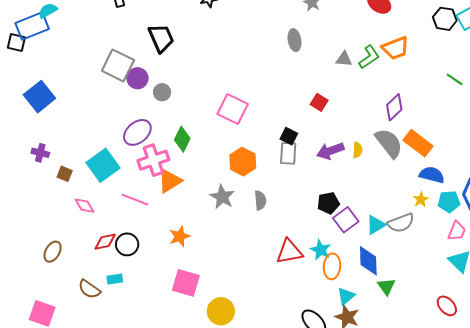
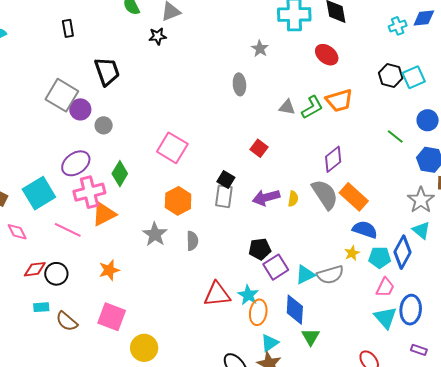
brown semicircle: (89, 289) -> (67, 321), moved

